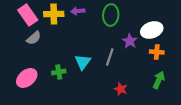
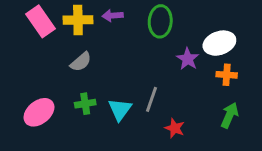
gray semicircle: (34, 38) -> (81, 62), moved
gray line: (110, 57) -> (152, 99), moved
cyan triangle: (83, 62) -> (120, 109), moved

